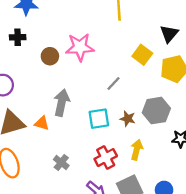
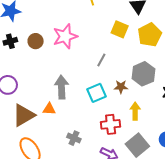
brown circle: (50, 56) -> (36, 41), moved
red cross: (106, 158) -> (111, 124), turned 36

